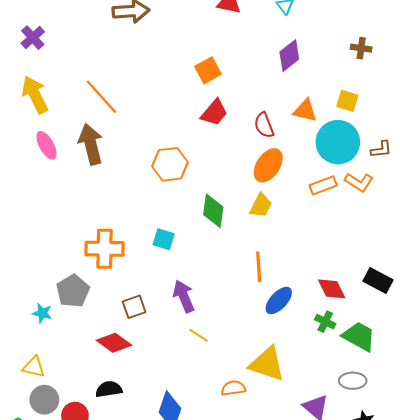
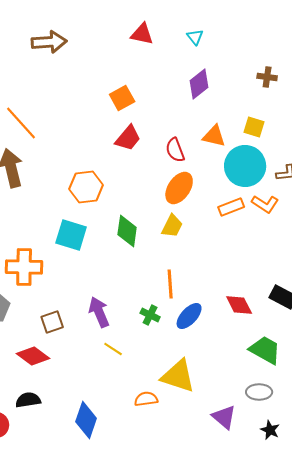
cyan square: (164, 239) -> (71, 235), moved, size x1.5
green cross: (325, 322) -> (150, 315), moved

